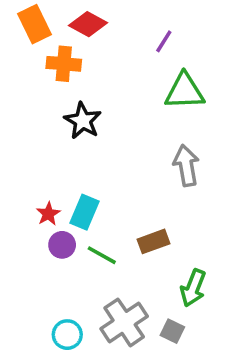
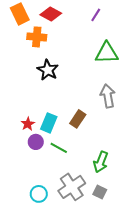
purple line: (164, 41) -> (96, 15), moved
brown rectangle: (153, 241) -> (78, 119), moved, turned -36
green arrow: (193, 288) -> (101, 162), moved

